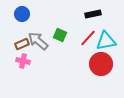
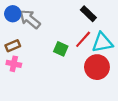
black rectangle: (93, 14) -> (88, 14), turned 56
green square: (60, 35) -> (61, 49), moved
gray arrow: (38, 41) -> (30, 19), moved

